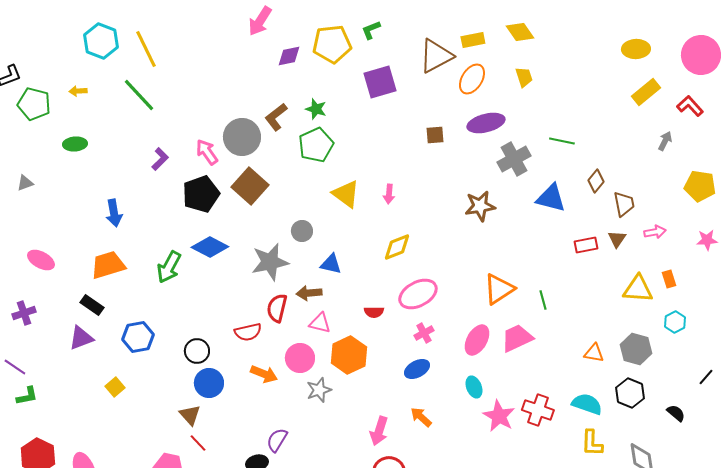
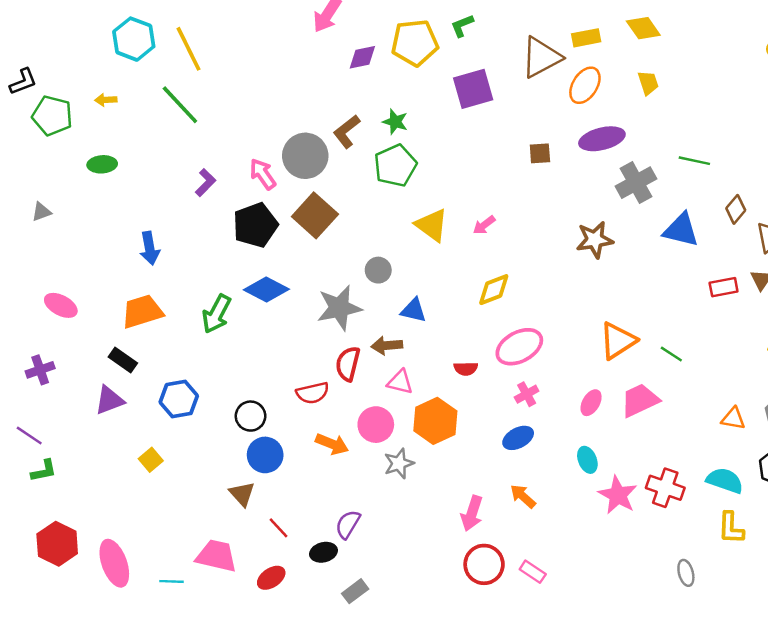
pink arrow: (389, 194) -> (484, 225), turned 48
green line: (543, 300) -> (671, 354), turned -42
pink ellipse: (477, 340) -> (591, 403), size x0.7
red line: (198, 443) -> (278, 528), moved

